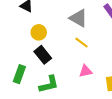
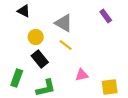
gray triangle: (78, 18) -> (64, 23), moved
yellow line: (81, 43) -> (66, 45), moved

